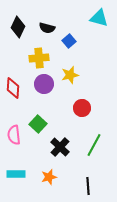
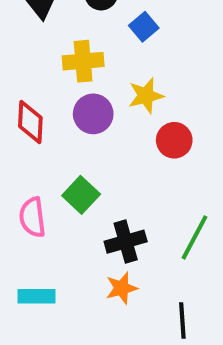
red circle: (82, 108) -> (174, 140), moved
black cross: (60, 147) -> (126, 242), turned 30
orange star: (49, 177) -> (122, 288), moved

